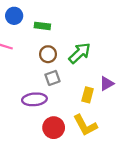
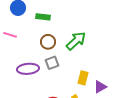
purple triangle: (107, 84) -> (100, 87), moved
purple ellipse: (34, 99) -> (28, 69), moved

